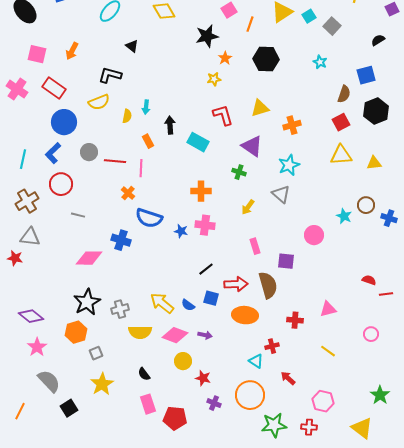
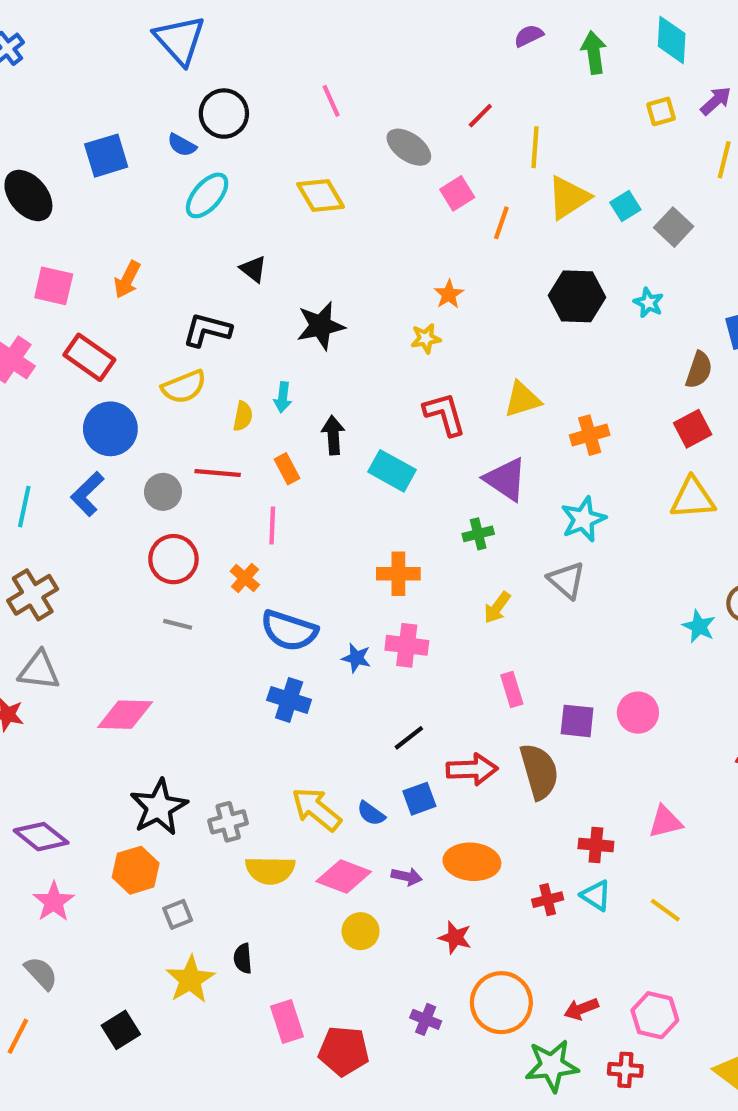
black star: (207, 36) -> (321, 326), moved
black hexagon: (266, 59) -> (577, 296), moved
red line: (115, 161) -> (218, 473), moved
green cross: (239, 172) -> (478, 534), turned -32
red circle: (61, 184) -> (173, 559), moved
gray line: (78, 215) -> (178, 624), moved
pink circle: (314, 235) -> (638, 713), moved
blue cross: (121, 240) -> (289, 700), moved
pink diamond: (89, 258) -> (125, 715), moved
blue square: (211, 298) -> (419, 799), turned -35
orange ellipse: (245, 315) -> (472, 862), moved
cyan triangle: (256, 361) -> (596, 895), moved
black semicircle: (144, 374) -> (243, 958), moved, turned 32
red star: (203, 378) -> (455, 937), moved
red arrow: (288, 378) -> (581, 1009), moved, turned -63
gray semicircle: (49, 381) -> (41, 973), moved, size x0.7

